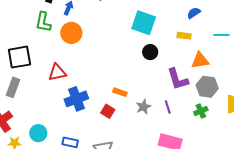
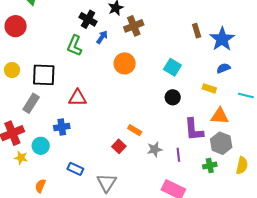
cyan square: (144, 23) -> (172, 67), size x0.7
orange circle: (71, 33) -> (125, 63), moved
blue cross: (76, 99) -> (62, 127), moved, size x0.7
cyan circle: (38, 133) -> (41, 146), moved

